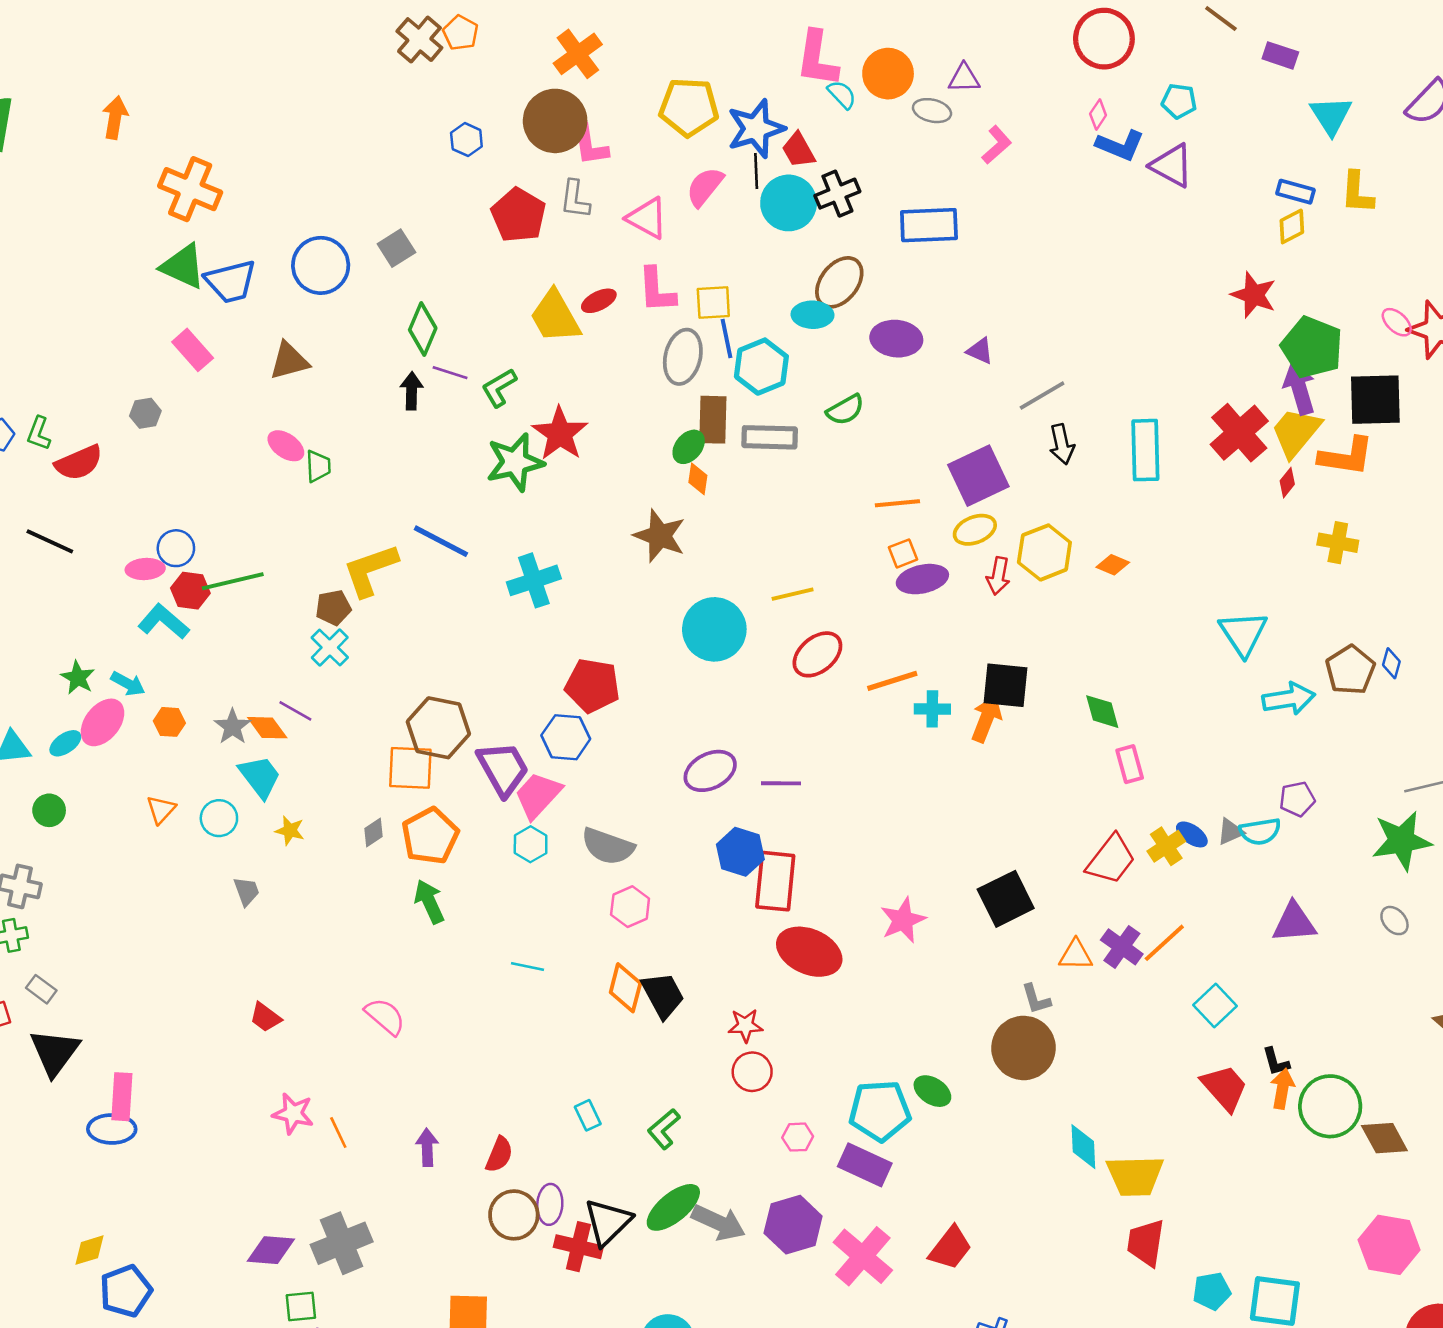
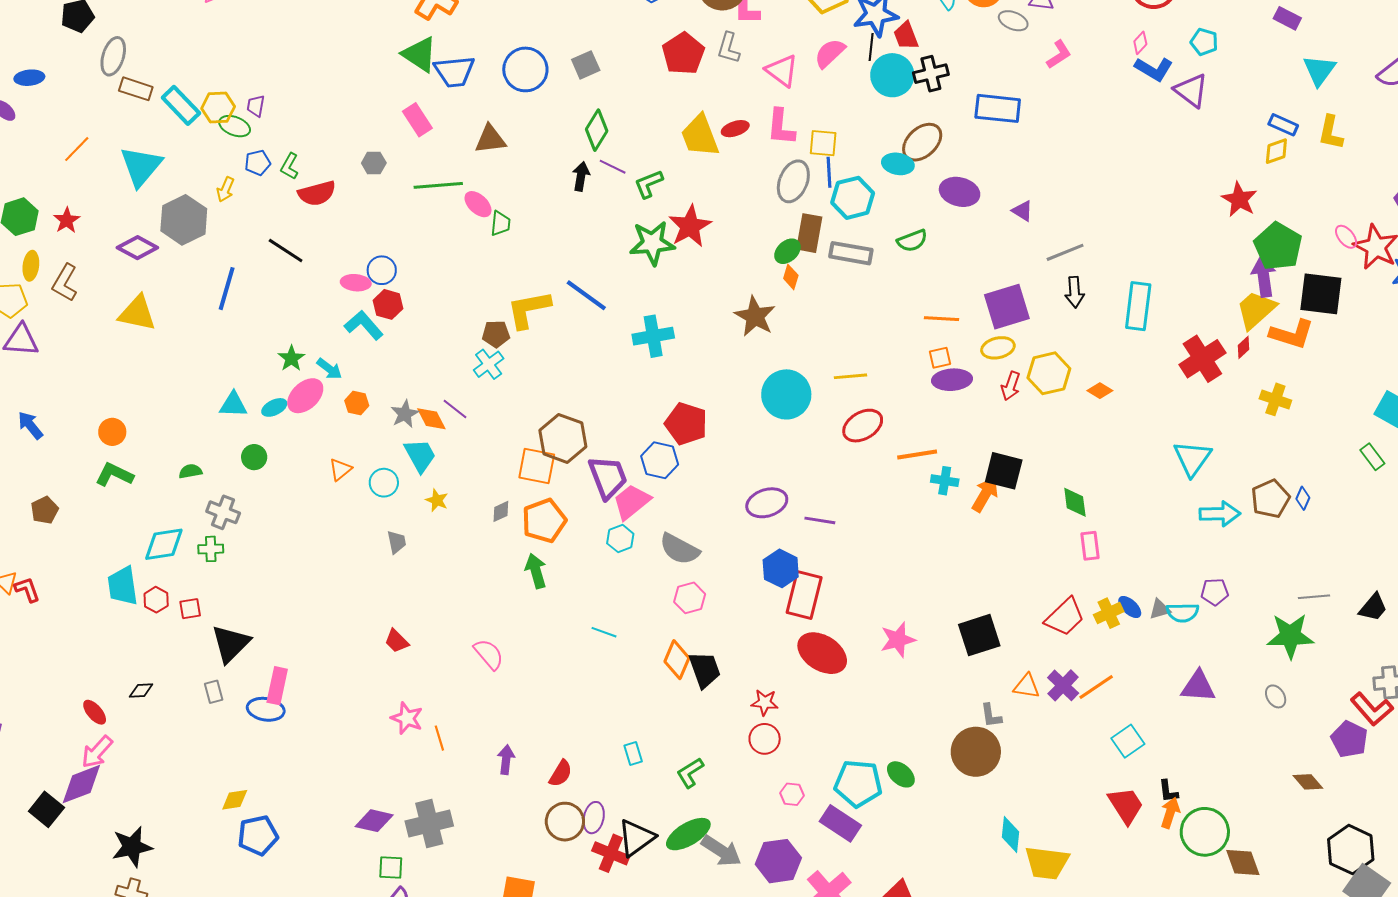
red cross: (1239, 433) -> (1202, 359), moved
green line: (233, 581) -> (438, 185), moved
gray rectangle: (41, 989) -> (214, 692), moved, turned 30

